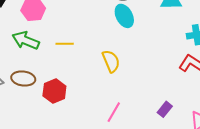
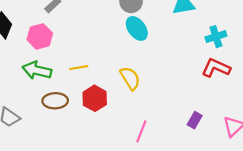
brown ellipse: (23, 79) -> (55, 101), moved
red hexagon: (54, 91) -> (95, 98), moved

